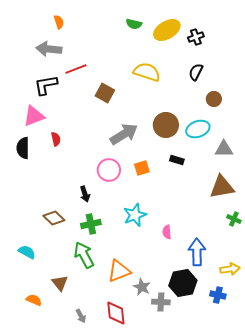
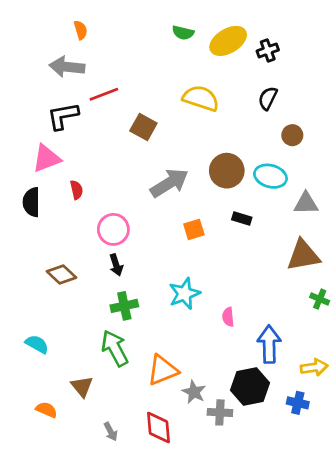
cyan ellipse: (198, 129) -> (270, 176), turned 35
pink circle: (109, 170) -> (113, 229), moved
brown diamond: (54, 218) -> (61, 274), moved

